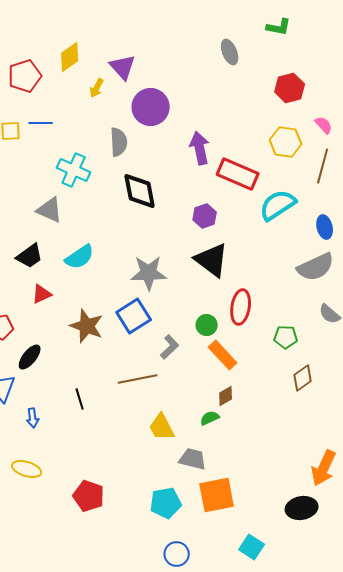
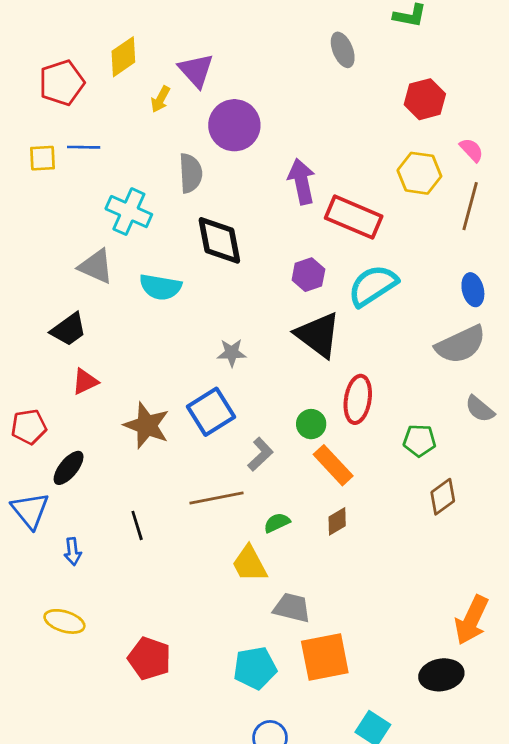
cyan semicircle: (278, 205) -> (373, 286), moved
cyan semicircle: (80, 257) -> (160, 287), moved, turned 44
gray star: (149, 273) -> (232, 353), size x0.6
green semicircle: (210, 418) -> (277, 523), moved

